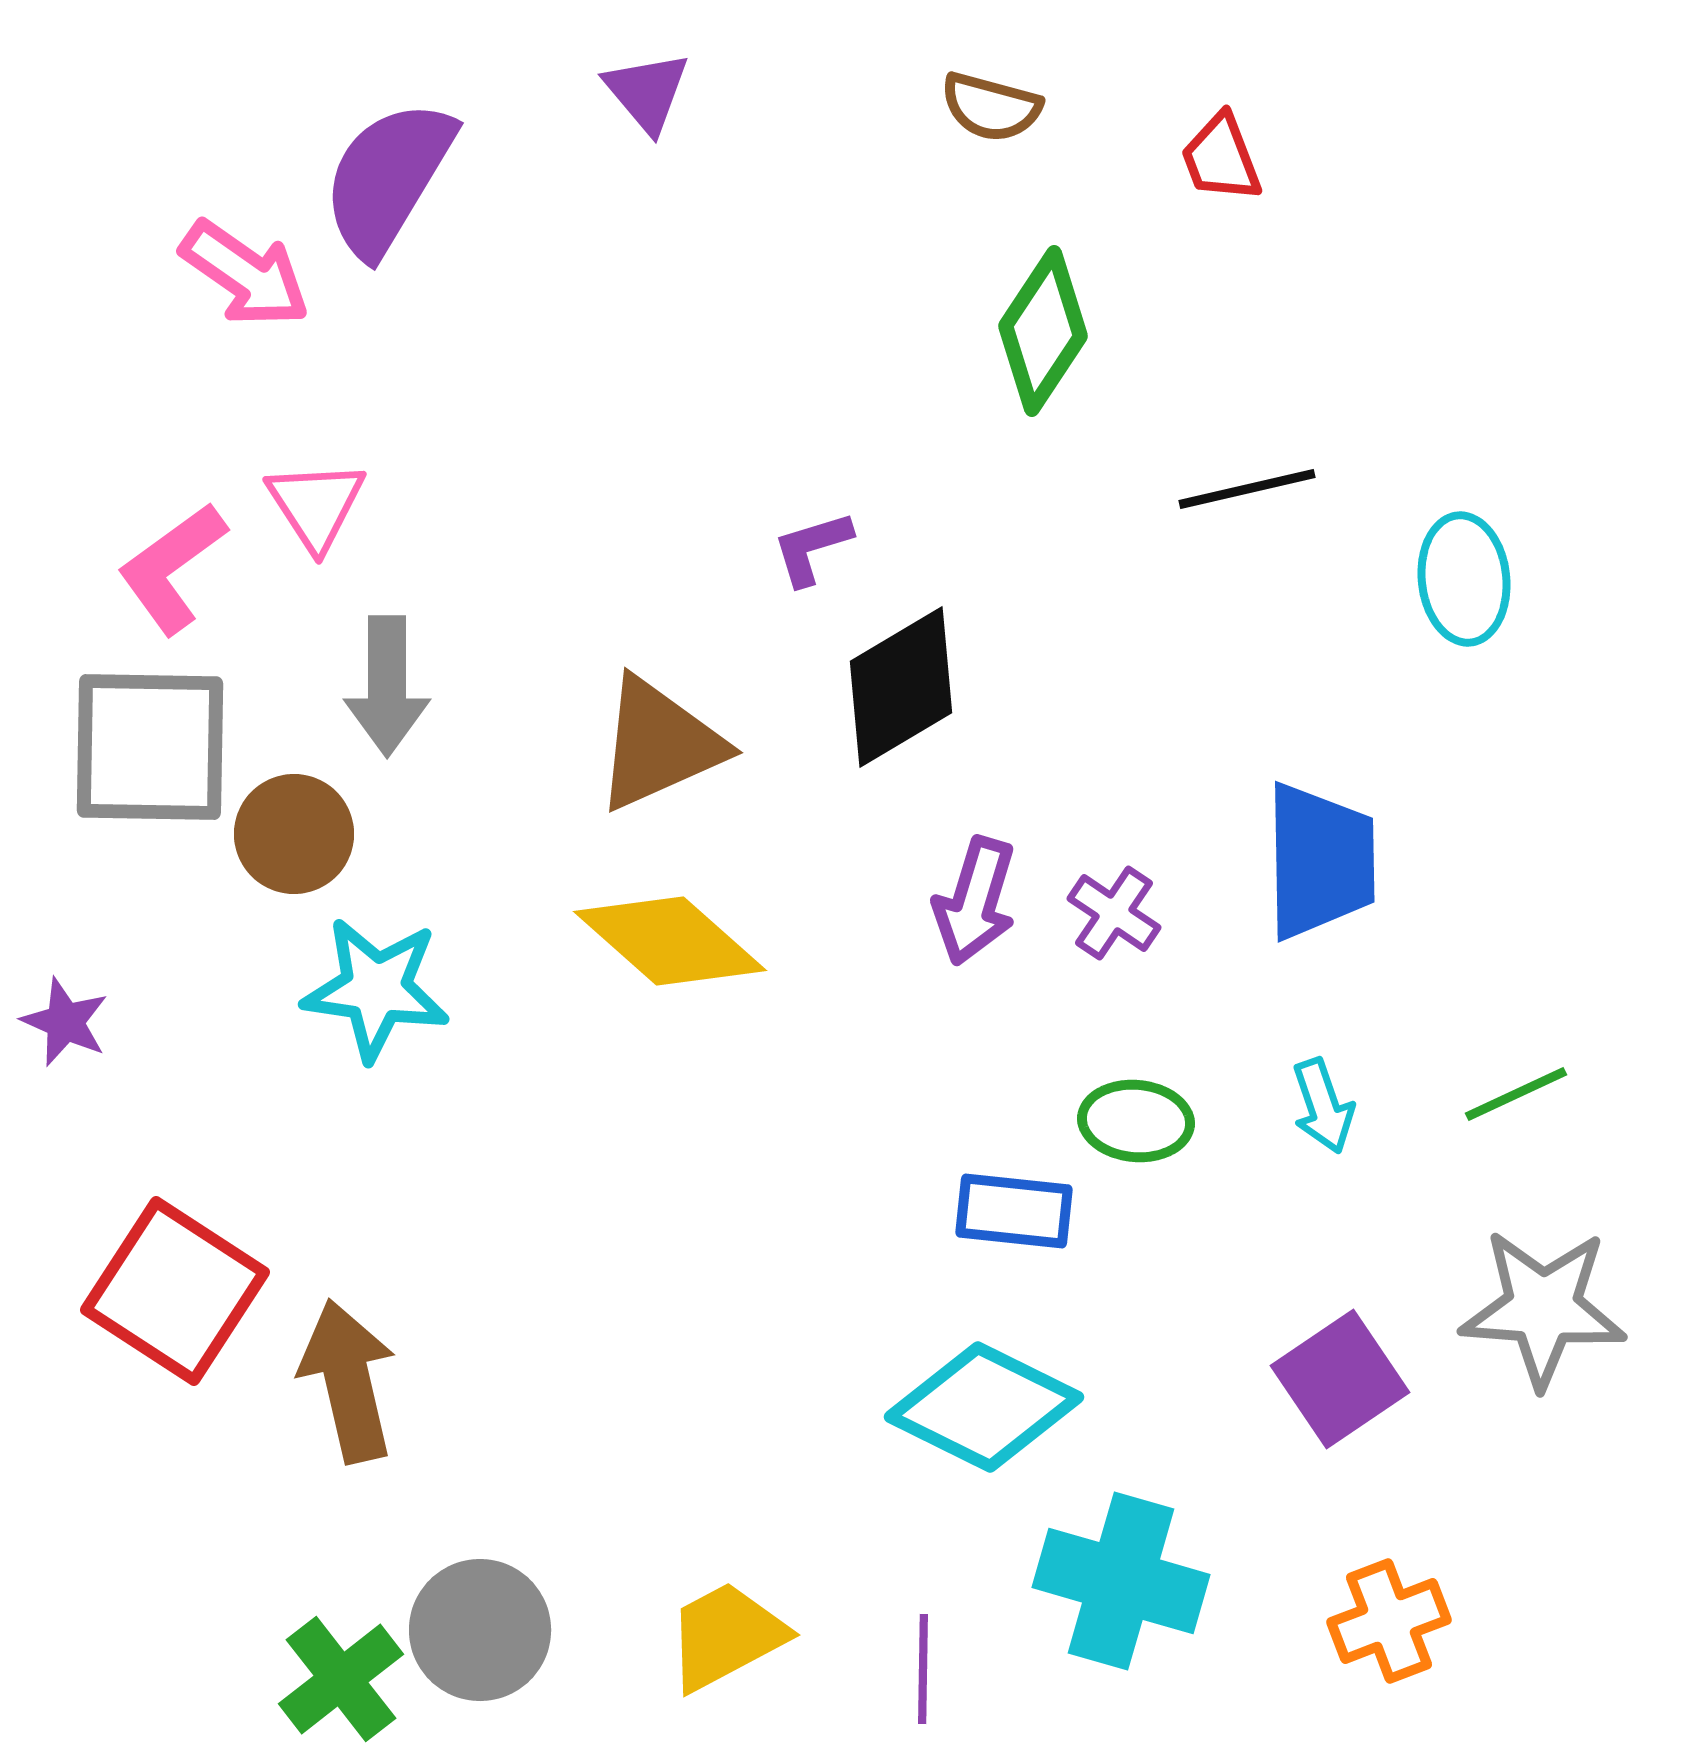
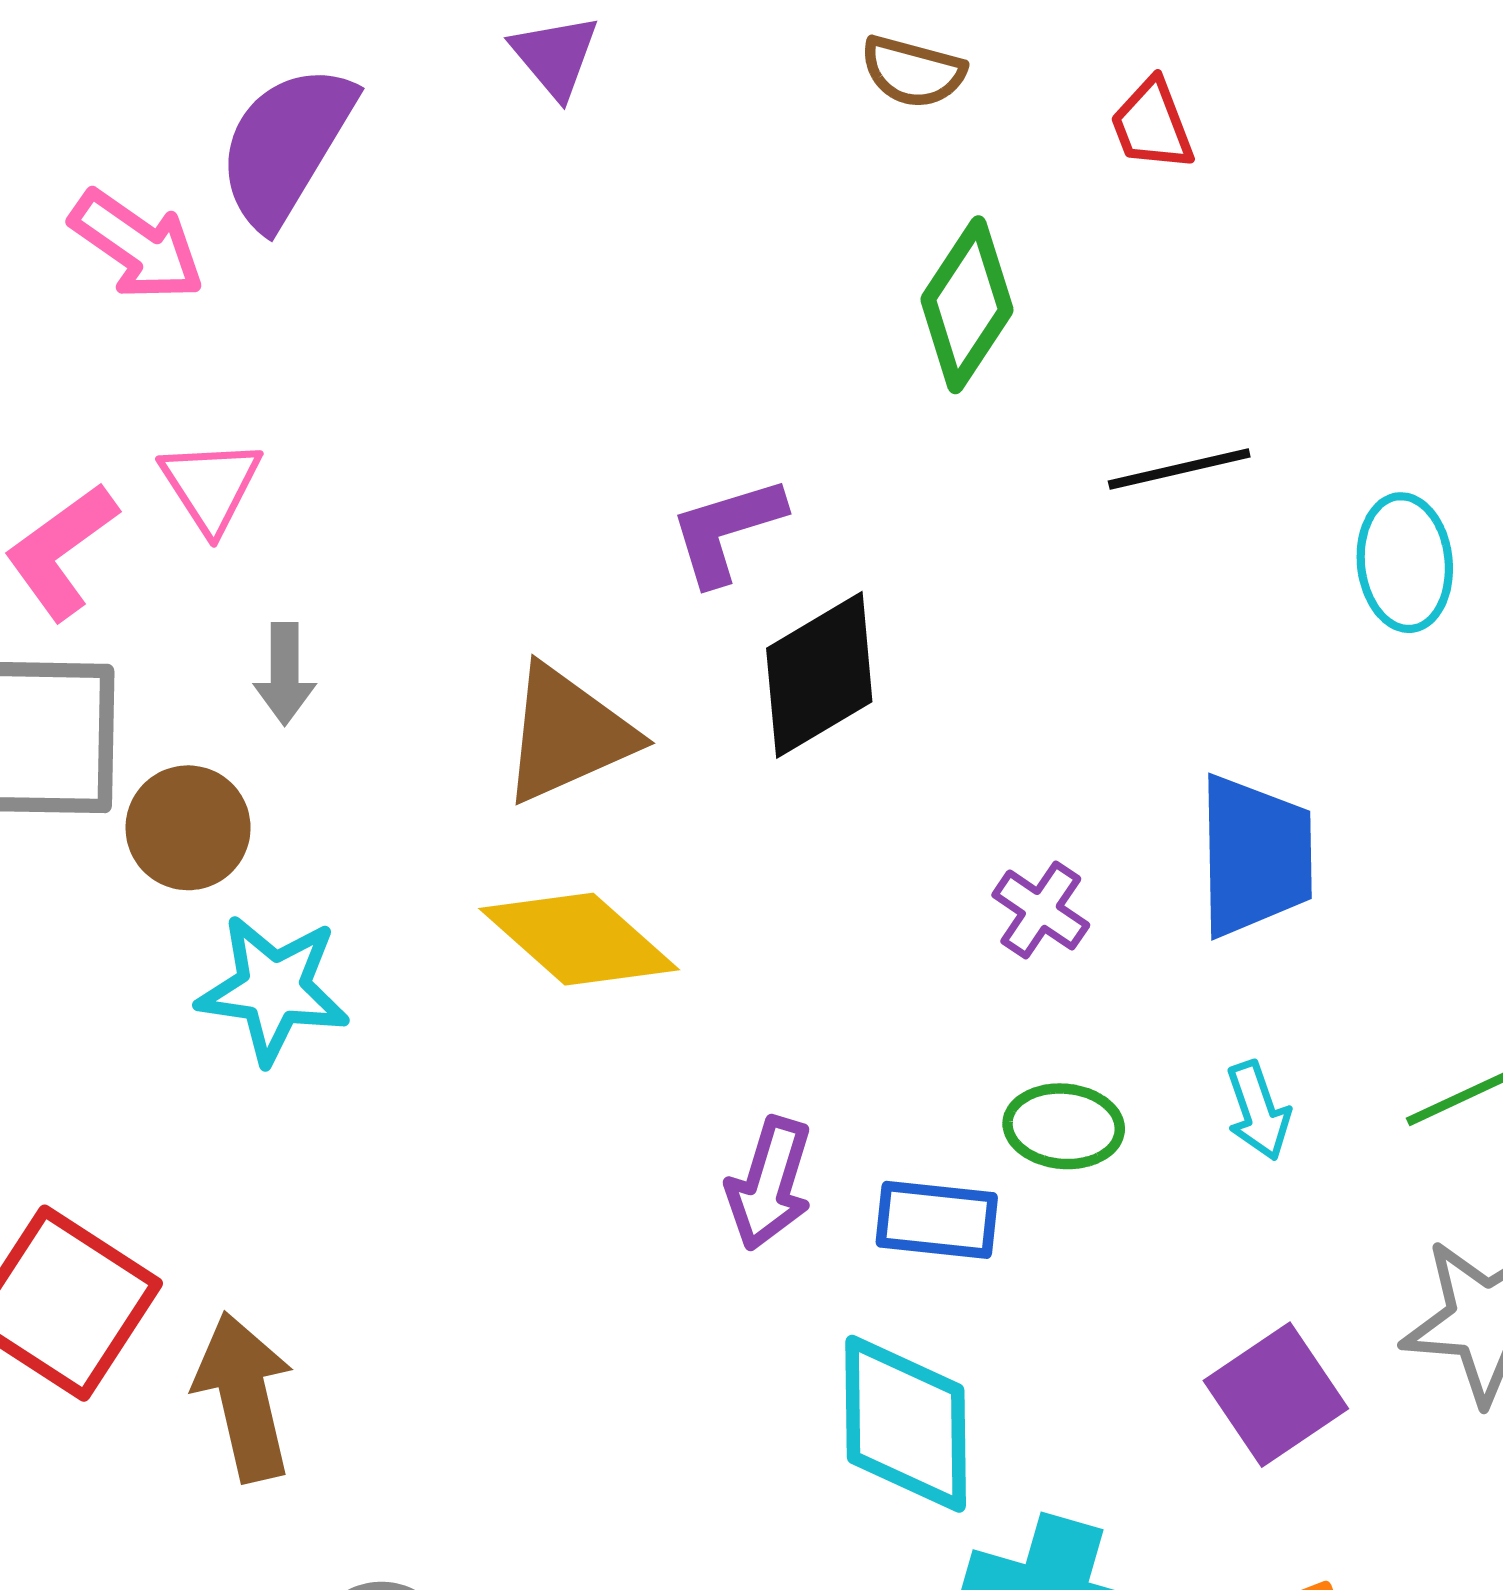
purple L-shape: (812, 548) -> (727, 530), size x1.4
gray arrow: (387, 686) -> (285, 674), size x0.7
purple arrow: (975, 901) -> (769, 1183), moved
cyan diamond: (984, 1407) -> (906, 1424), turned 63

